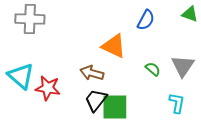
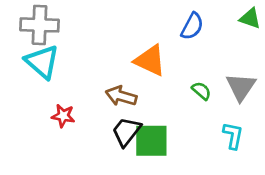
cyan triangle: (21, 76) -> (42, 62), moved
red star: (48, 88) -> (63, 116), size x0.7

